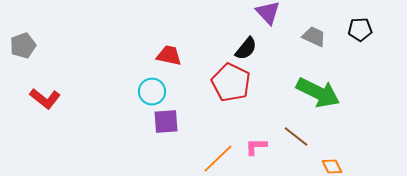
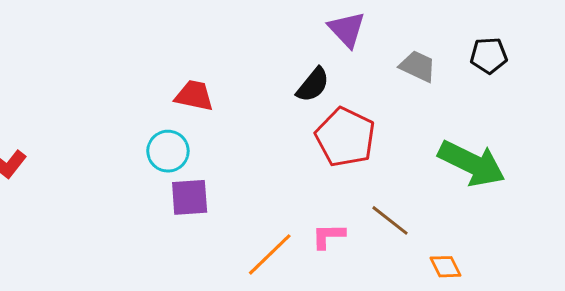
red pentagon: (231, 83) -> (345, 137), moved
green arrow: (318, 93) -> (472, 163), moved

